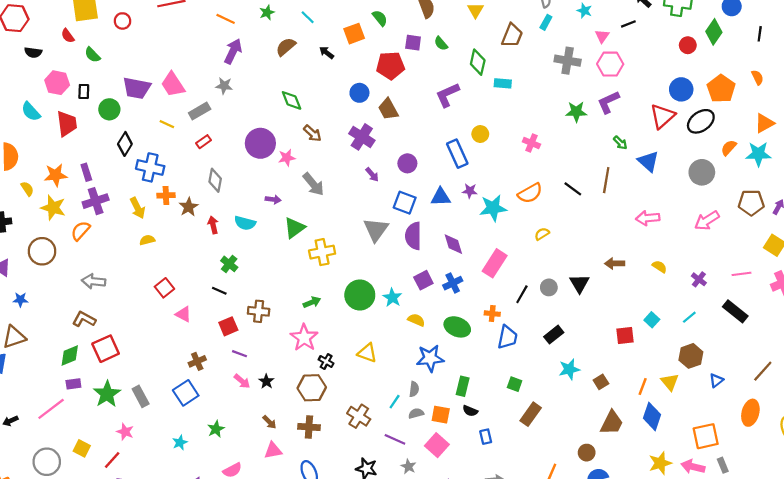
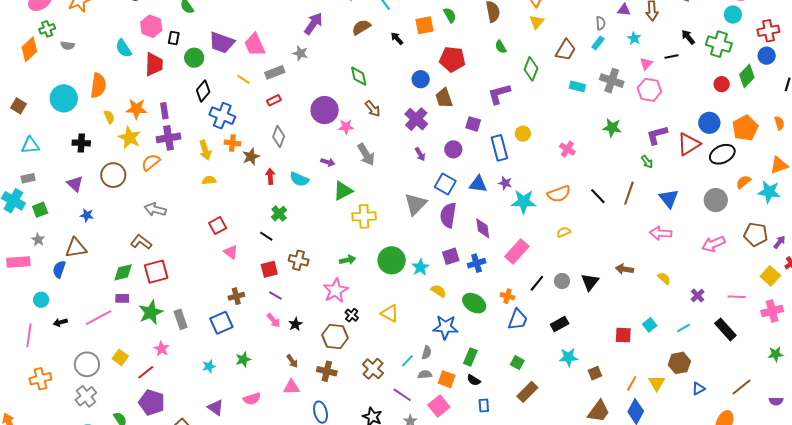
purple square: (413, 43) -> (473, 124), moved
cyan rectangle: (503, 83) -> (577, 86), moved
purple L-shape: (608, 102) -> (657, 135), moved
blue triangle: (648, 161) -> (669, 198), moved

